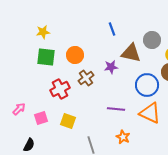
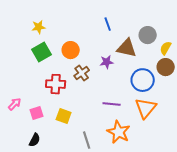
green square: (46, 57) -> (42, 52), turned -36
red cross: (60, 89) -> (56, 84), turned 30
orange triangle: (150, 113) -> (146, 108), turned 45
orange star: (123, 137) -> (119, 132), size x1.6
black semicircle: (29, 145) -> (35, 140), moved

